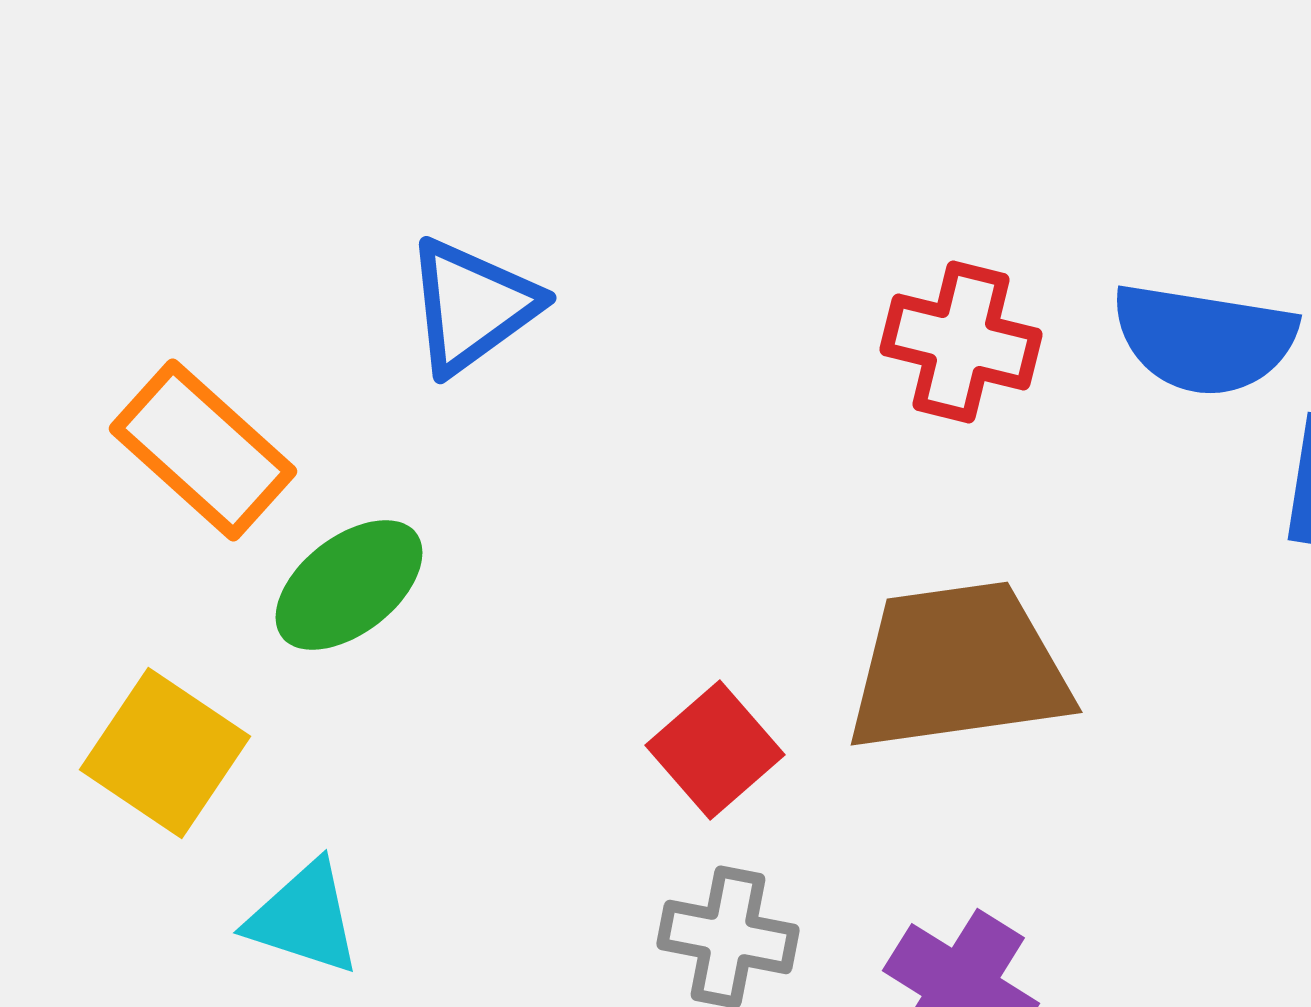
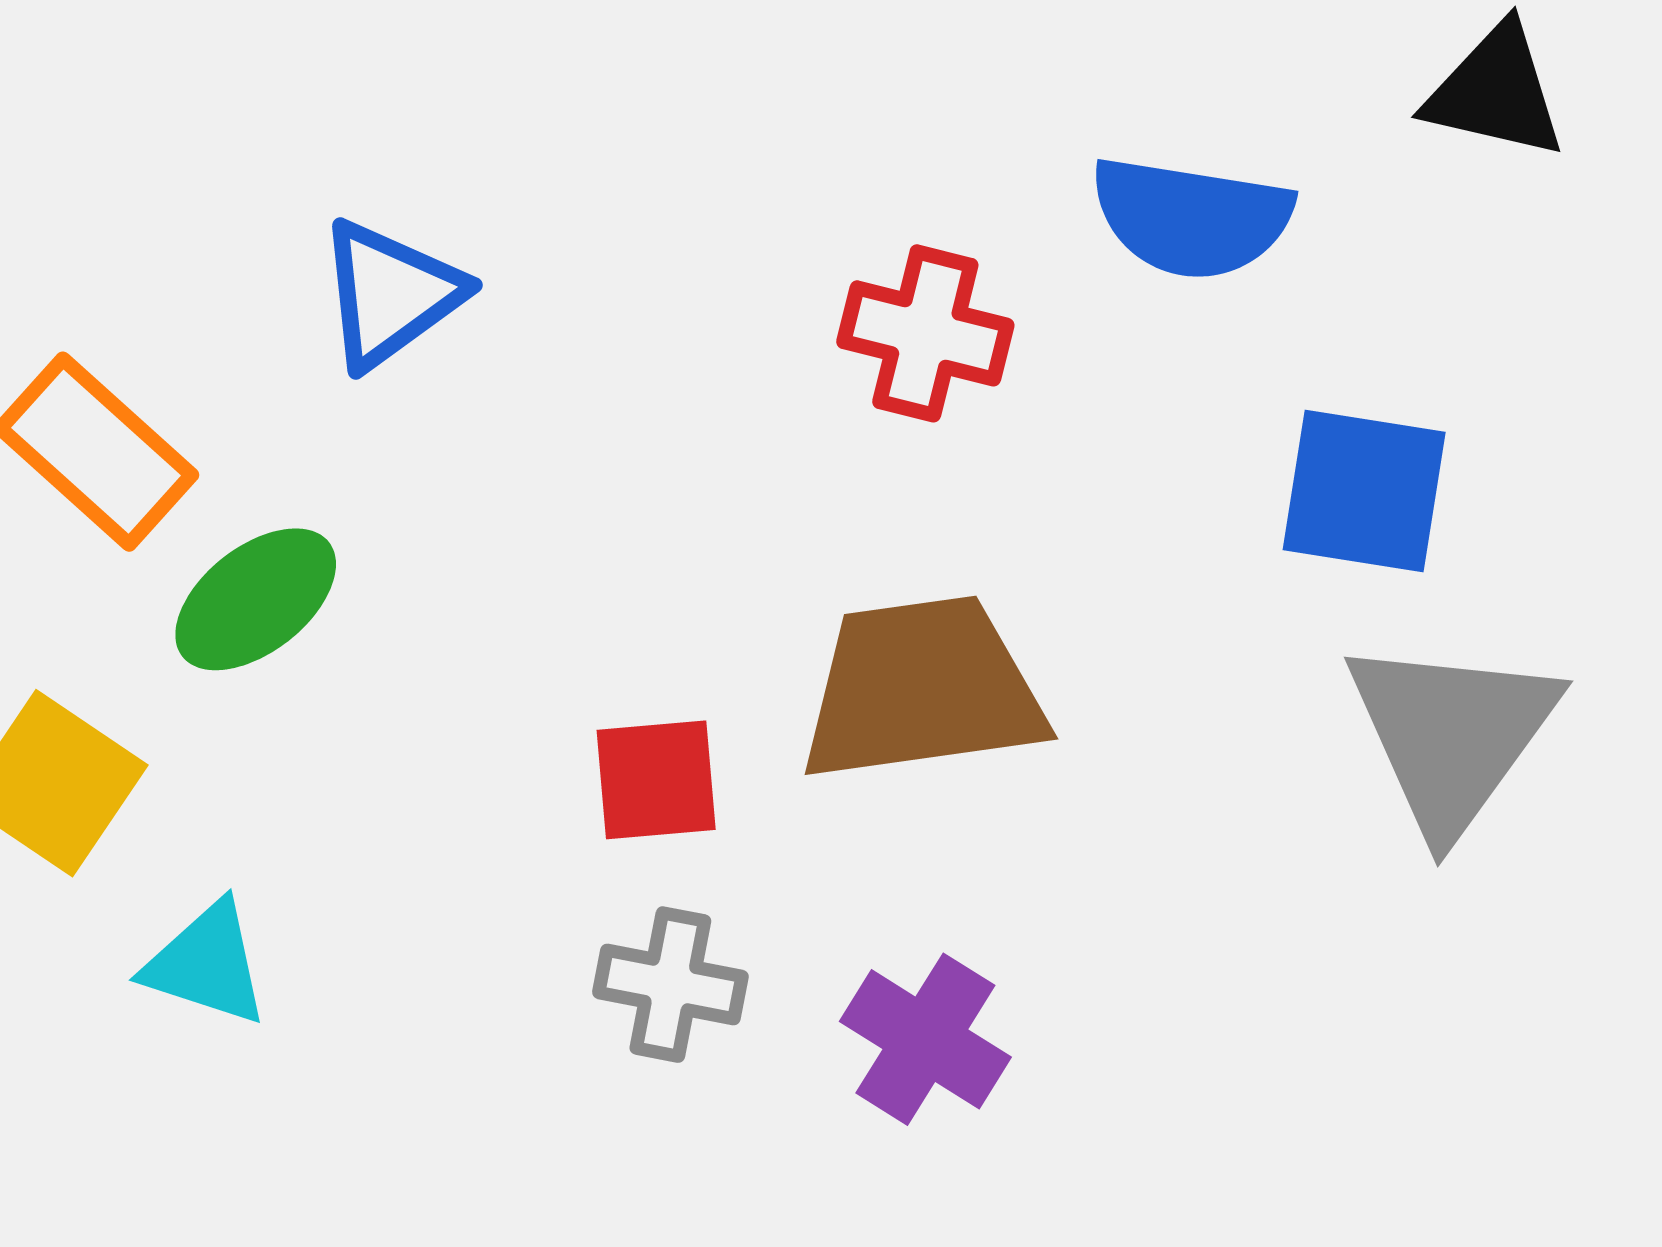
blue semicircle: (1204, 339) -> (1191, 217), moved
red square: (715, 750) -> (656, 780), turned 36

